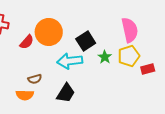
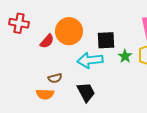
black square: (86, 41) -> (106, 40), turned 30
black trapezoid: (66, 93) -> (86, 92), turned -60

